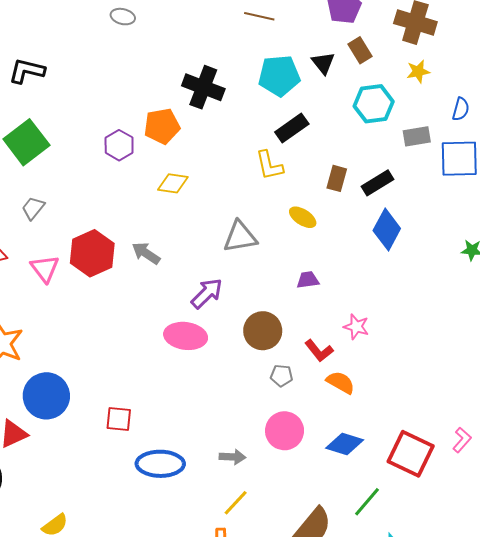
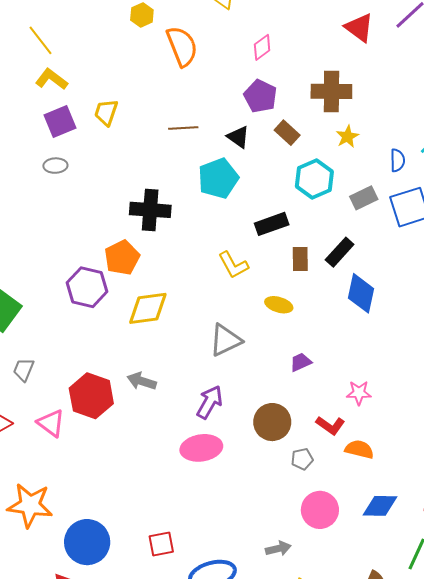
black triangle: (323, 63) -> (238, 137), moved
black rectangle: (292, 128) -> (272, 224), moved, turned 32
purple hexagon: (119, 145) -> (87, 287), size x1.4
yellow diamond: (173, 183) -> (148, 308), size x1.4

